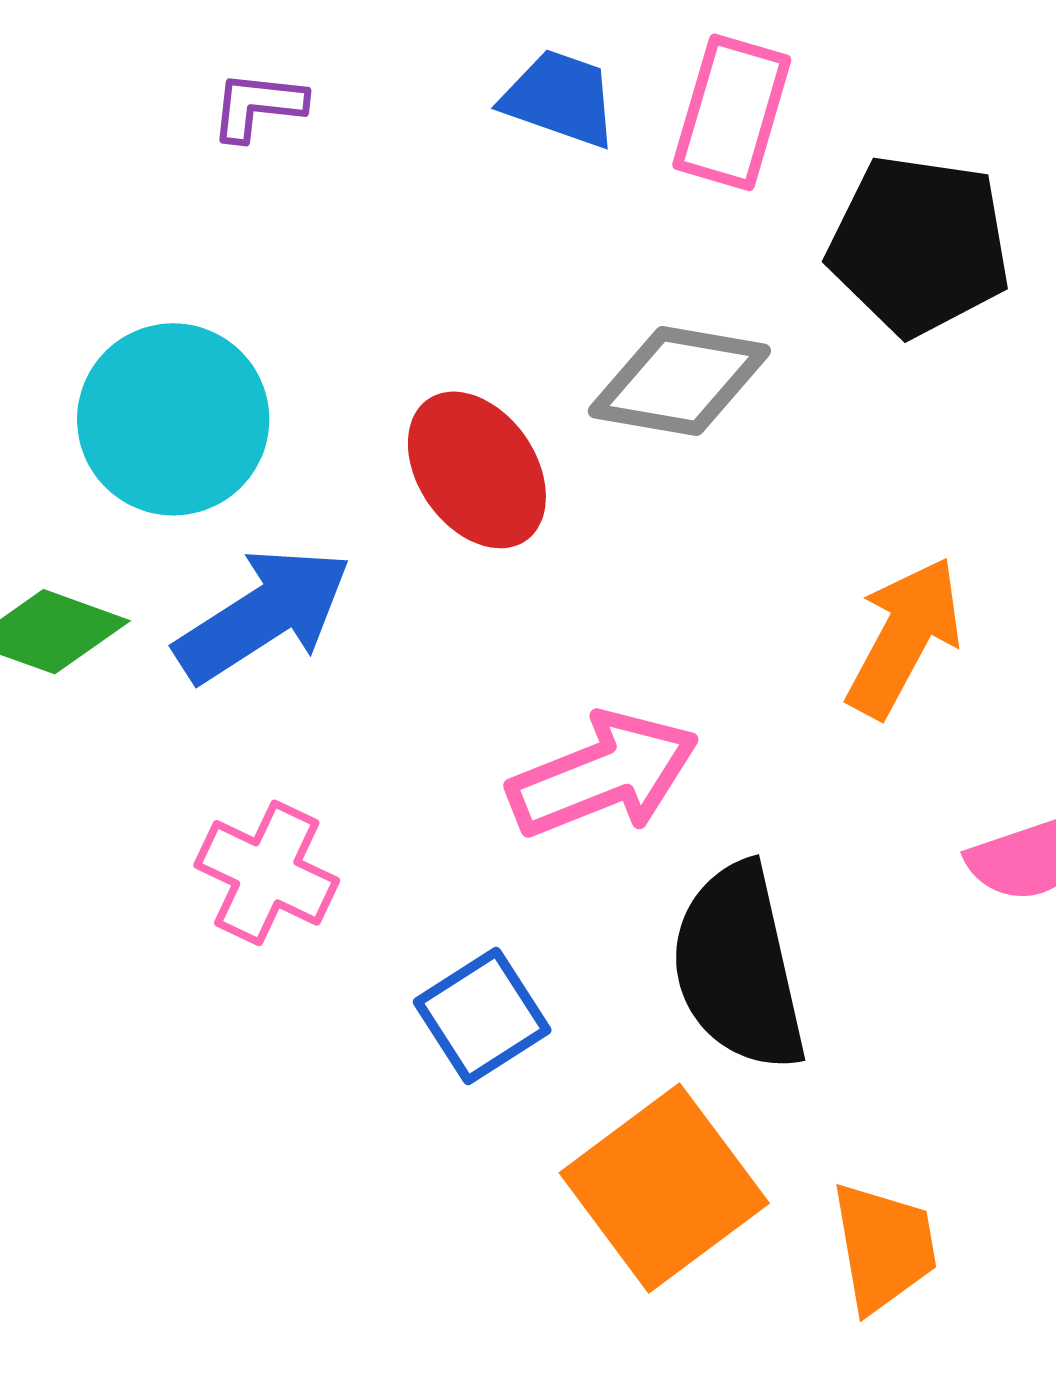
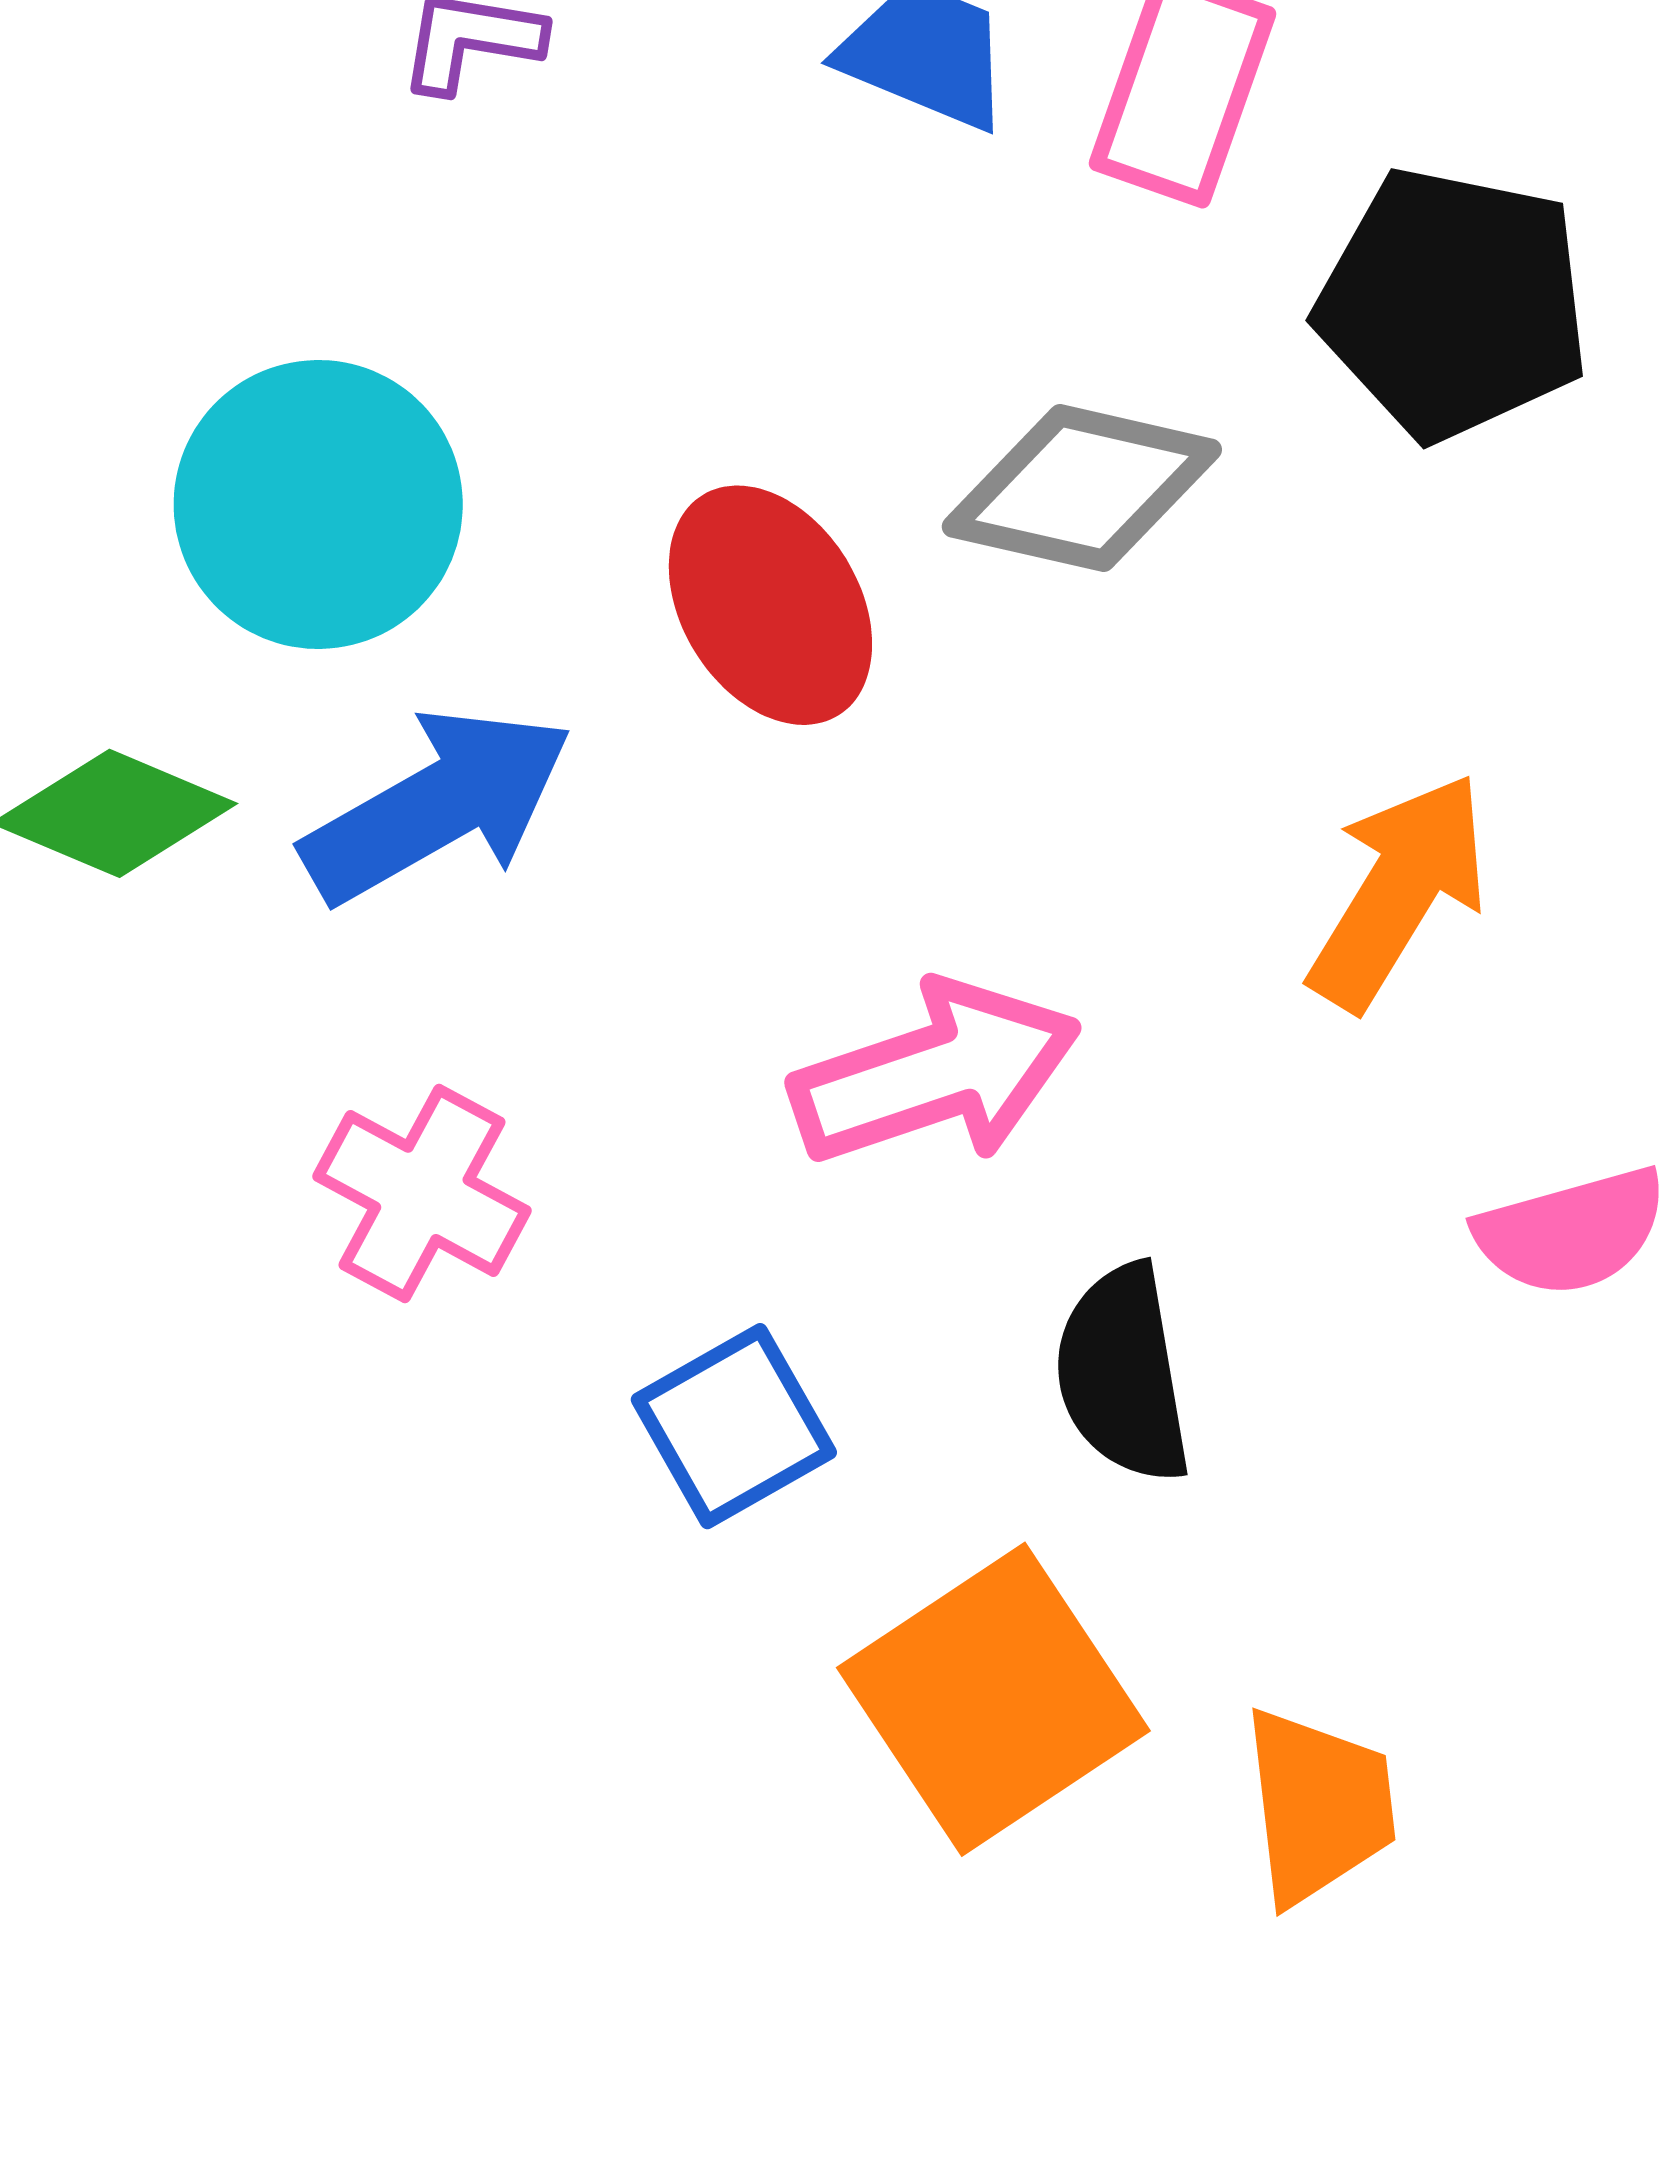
black semicircle: (738, 967) -> (1123, 1374), size x0.7

